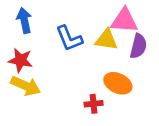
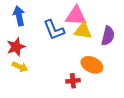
pink triangle: (124, 20) -> (76, 16), moved
red star: (20, 60) -> (16, 47), turned -30
yellow arrow: (26, 86) -> (20, 67), size x0.7

